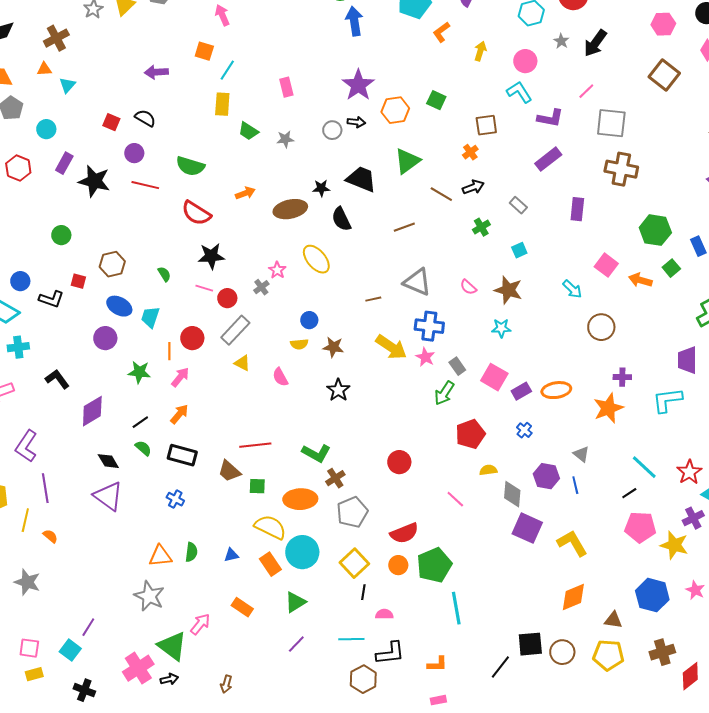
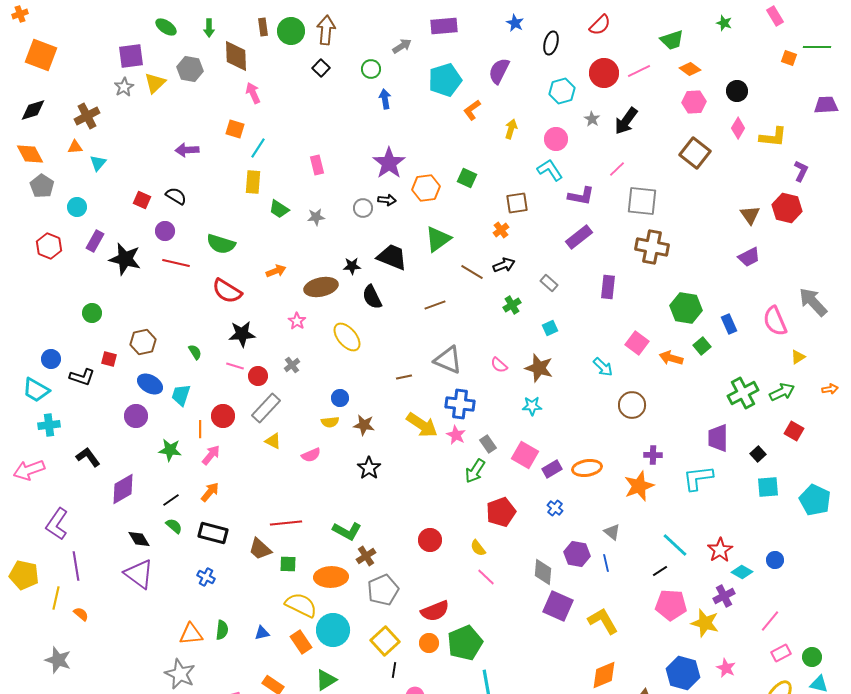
blue arrow: (354, 21) -> (385, 99), size x0.7
pink star: (277, 270) -> (297, 321), moved
pink semicircle: (280, 377) -> (311, 455), turned -84
yellow semicircle: (488, 470) -> (478, 548), moved, turned -120

